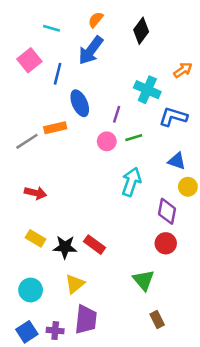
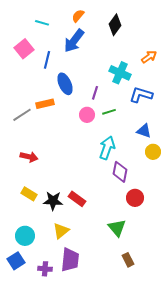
purple diamond: (167, 211) -> (120, 172), moved
blue square: (27, 332) -> (16, 261), moved

